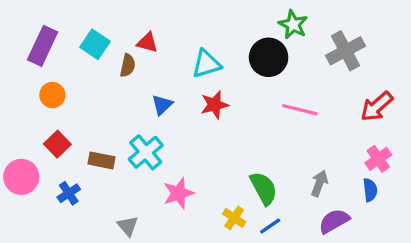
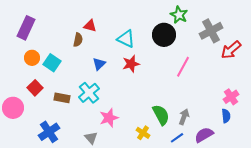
cyan square: (95, 44) -> (52, 63), moved
cyan triangle: (206, 64) -> (126, 39), turned 42
red arrow: (377, 106) -> (231, 50), moved
pink line: (300, 110) -> (183, 67), turned -75
gray arrow: (319, 183) -> (184, 117), moved
blue cross: (69, 193) -> (49, 132), moved, size x1.5
gray triangle: (128, 226) -> (91, 138), moved
blue line: (270, 226) -> (177, 138), moved

